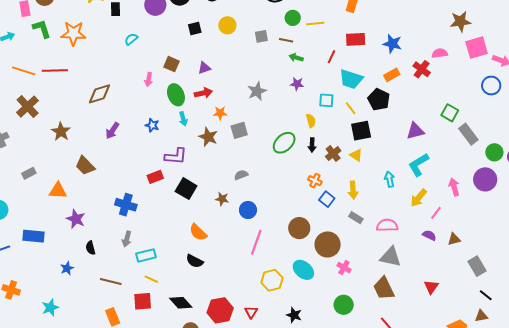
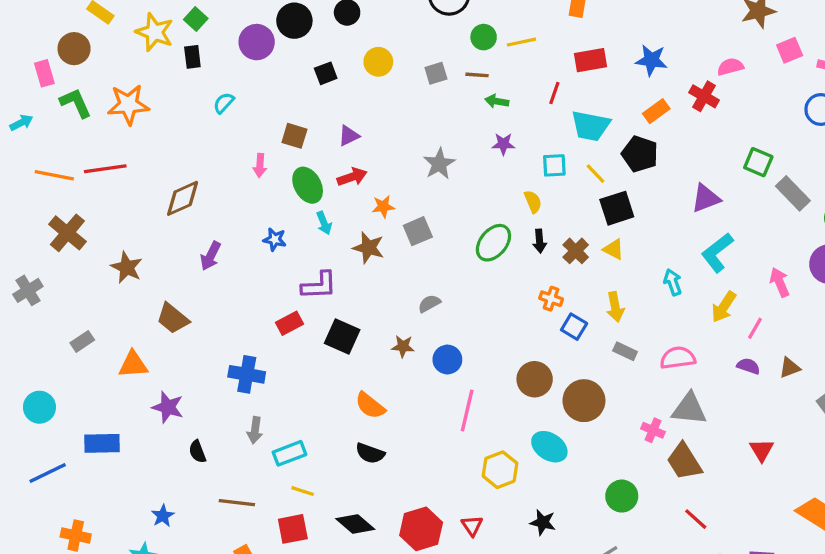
pink square: (477, 48) -> (790, 50), size x0.7
blue star: (67, 268) -> (163, 516), moved
pink cross: (344, 268) -> (653, 430), moved

